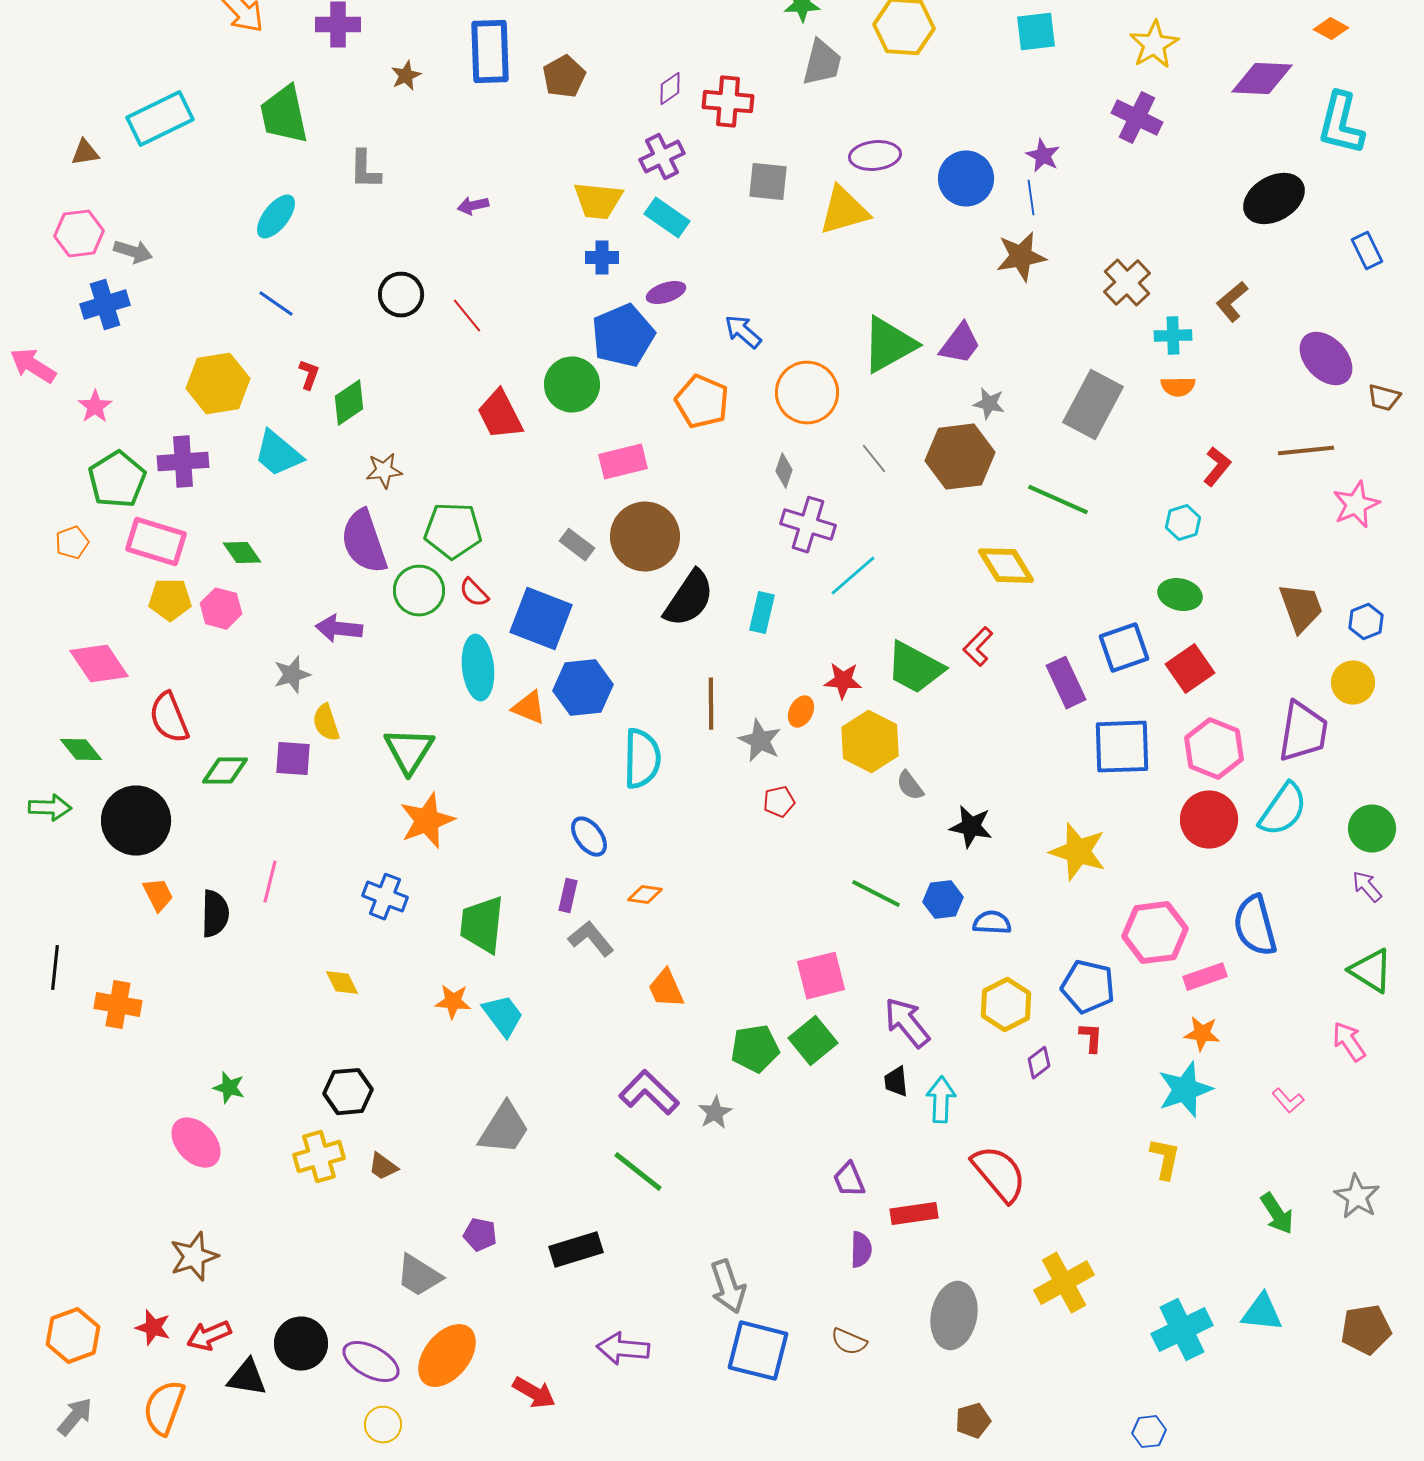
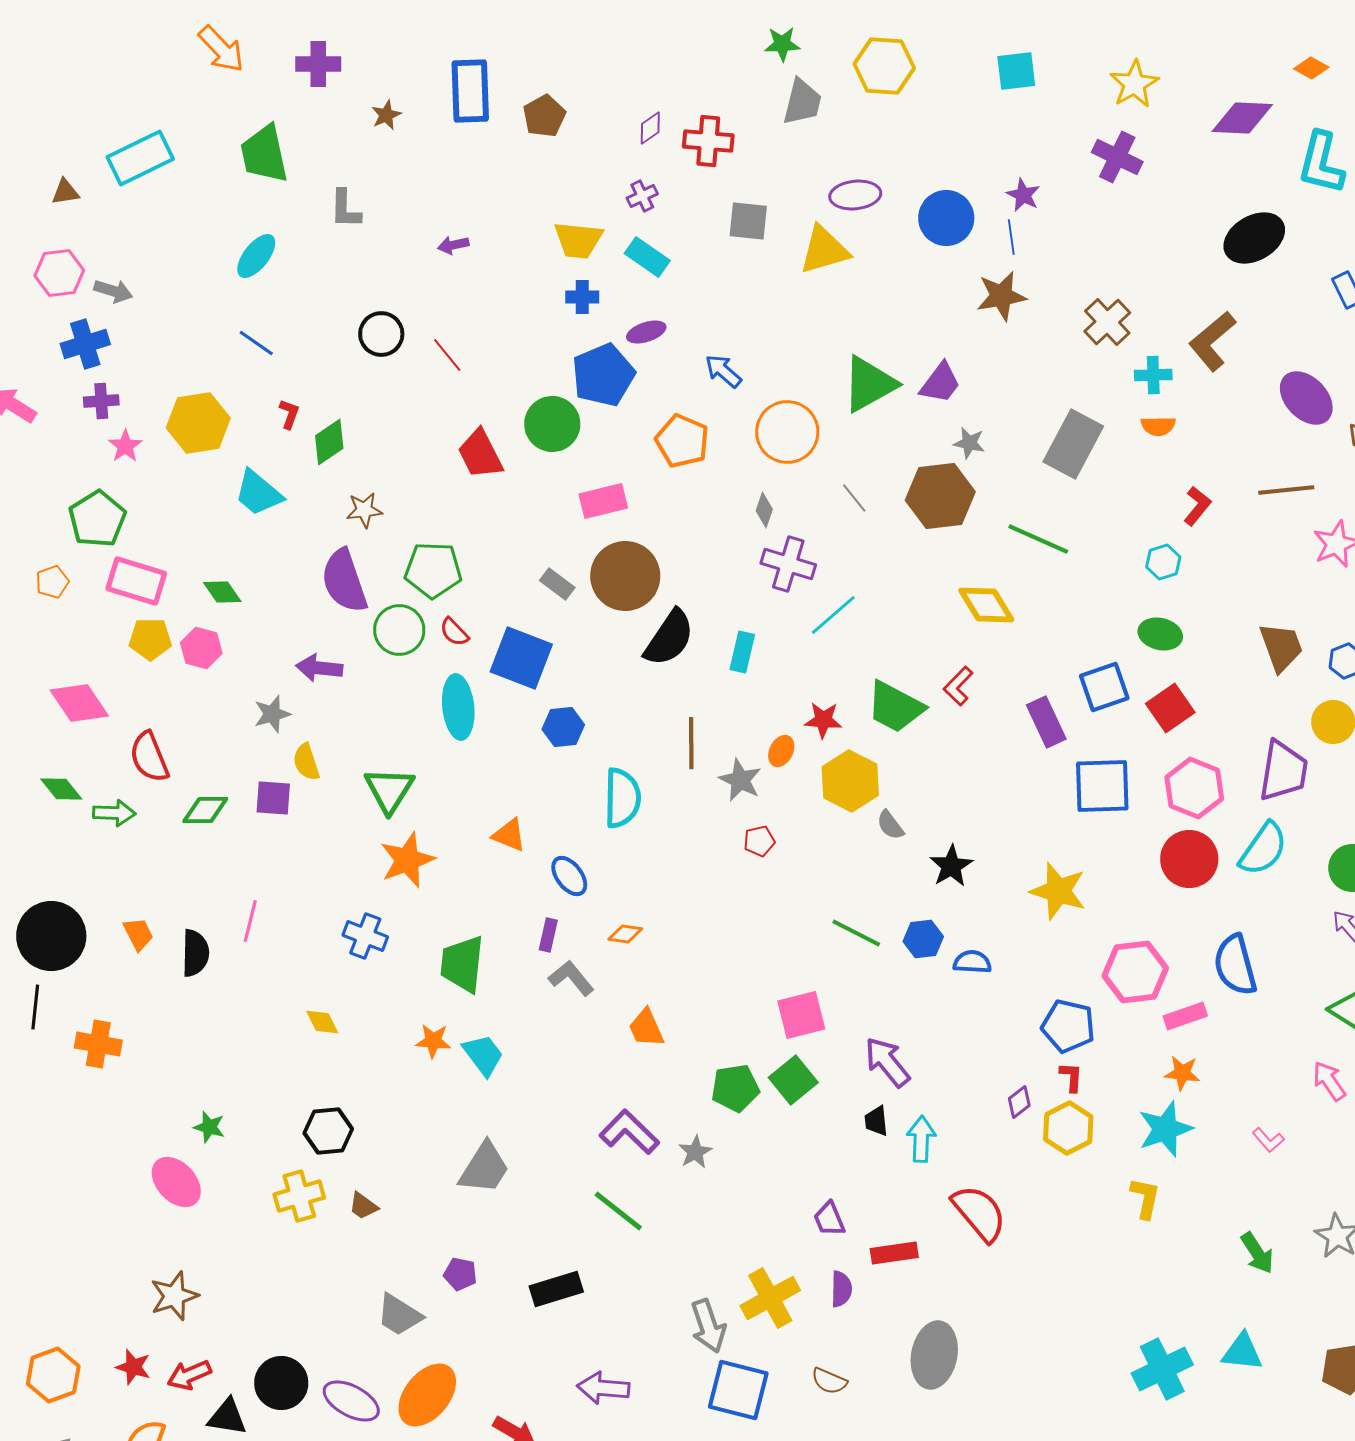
purple cross: (662, 157) -> (642, 196), size x0.7
brown L-shape: (1232, 302) -> (1212, 341), size x1.5
pink star: (95, 407) -> (125, 446), moved
purple cross: (183, 462) -> (101, 401), moved, size x0.7
blue hexagon: (583, 688) -> (563, 727), size x0.7
orange triangle: (529, 708) -> (509, 835), moved
green arrow: (50, 808) -> (114, 813), moved
black circle: (136, 821) -> (51, 936), moved
black star: (971, 827) -> (951, 866), turned 30
yellow hexagon: (1006, 1005) -> (1068, 1128), moved
yellow cross: (1064, 1283) -> (770, 1298), moved

